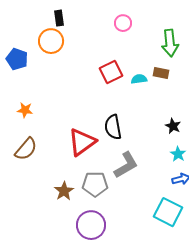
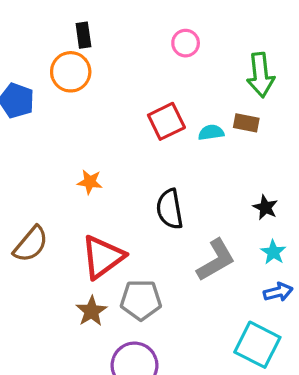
orange star: (25, 110) -> (90, 182), moved
red triangle: (82, 142) -> (103, 257), moved
gray L-shape: (126, 165) -> (216, 260), moved

